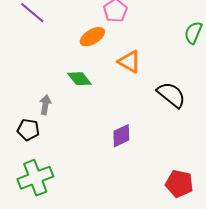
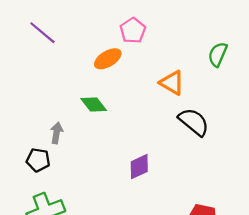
orange triangle: (129, 62) -> (172, 83), moved

